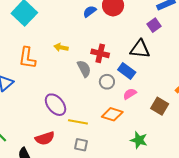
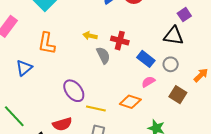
purple square: (154, 25) -> (184, 15), moved
yellow arrow: (61, 47) -> (90, 36), moved
black triangle: (140, 49) -> (174, 36), moved
gray circle: (107, 82) -> (171, 64), moved

